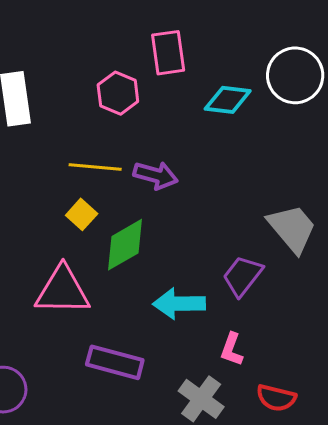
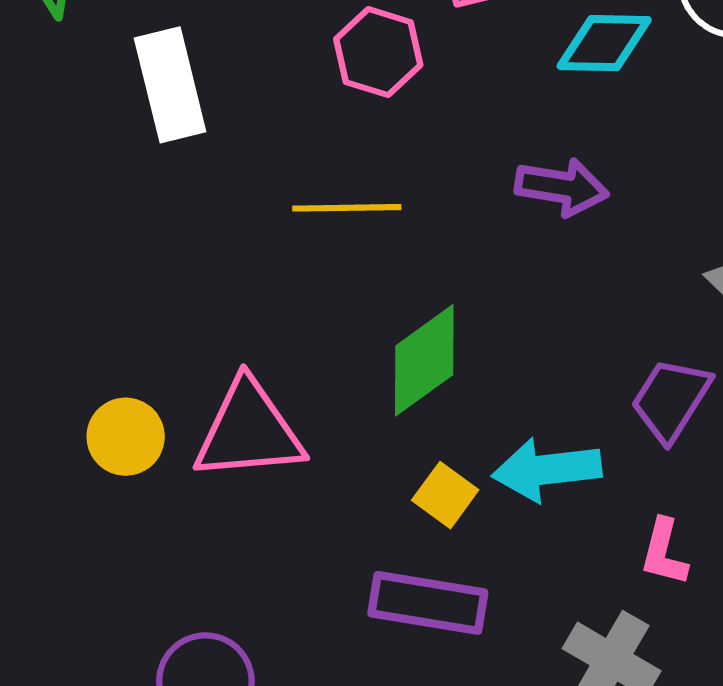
purple arrow: (156, 175) -> (562, 187), moved
yellow square: (82, 214) -> (445, 495), moved
pink triangle: (63, 291) -> (249, 431), moved

